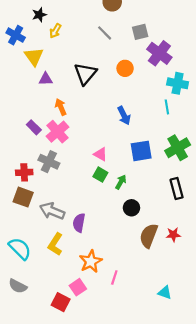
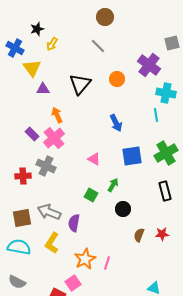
gray square: (140, 32) -> (172, 43), moved
green square: (100, 175) -> (91, 195), moved
brown square: (23, 197) -> (22, 218), moved, turned -30
brown semicircle: (149, 236) -> (139, 235), size x0.6
cyan semicircle: (20, 249) -> (19, 247), turned -35
pink line: (114, 278) -> (107, 263), moved

